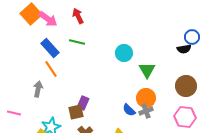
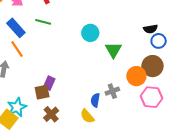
blue circle: (192, 37) -> (159, 41), moved
orange circle: (146, 98) -> (136, 76), moved
blue semicircle: (129, 110) -> (95, 100), moved, turned 56

